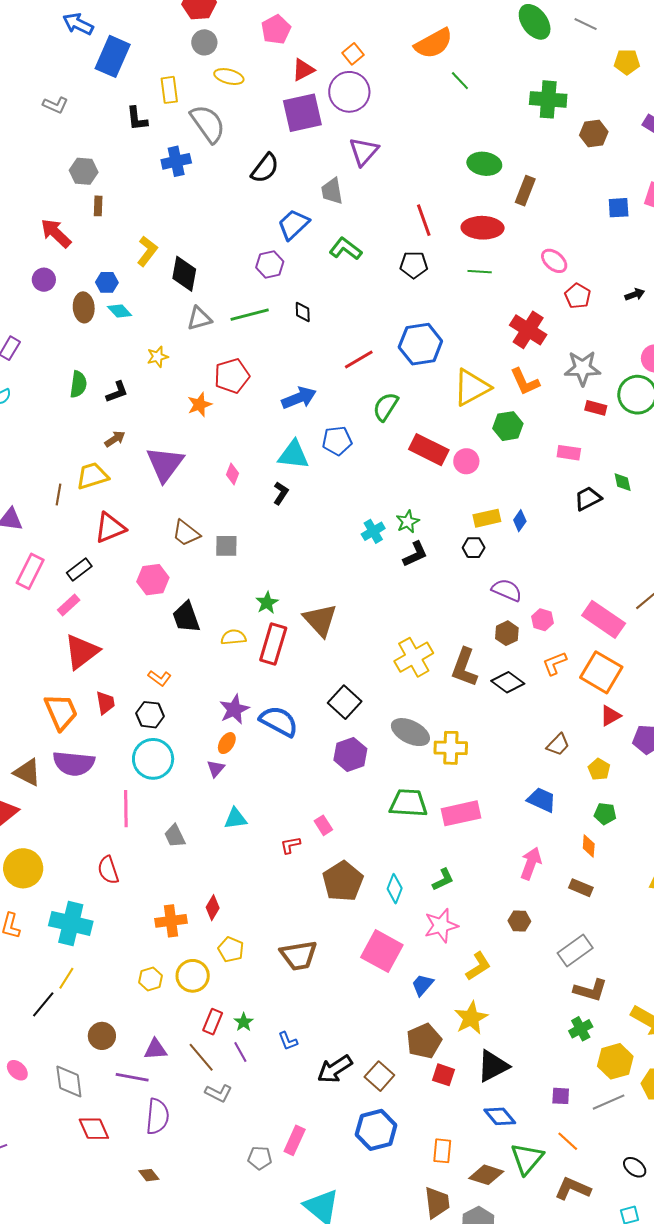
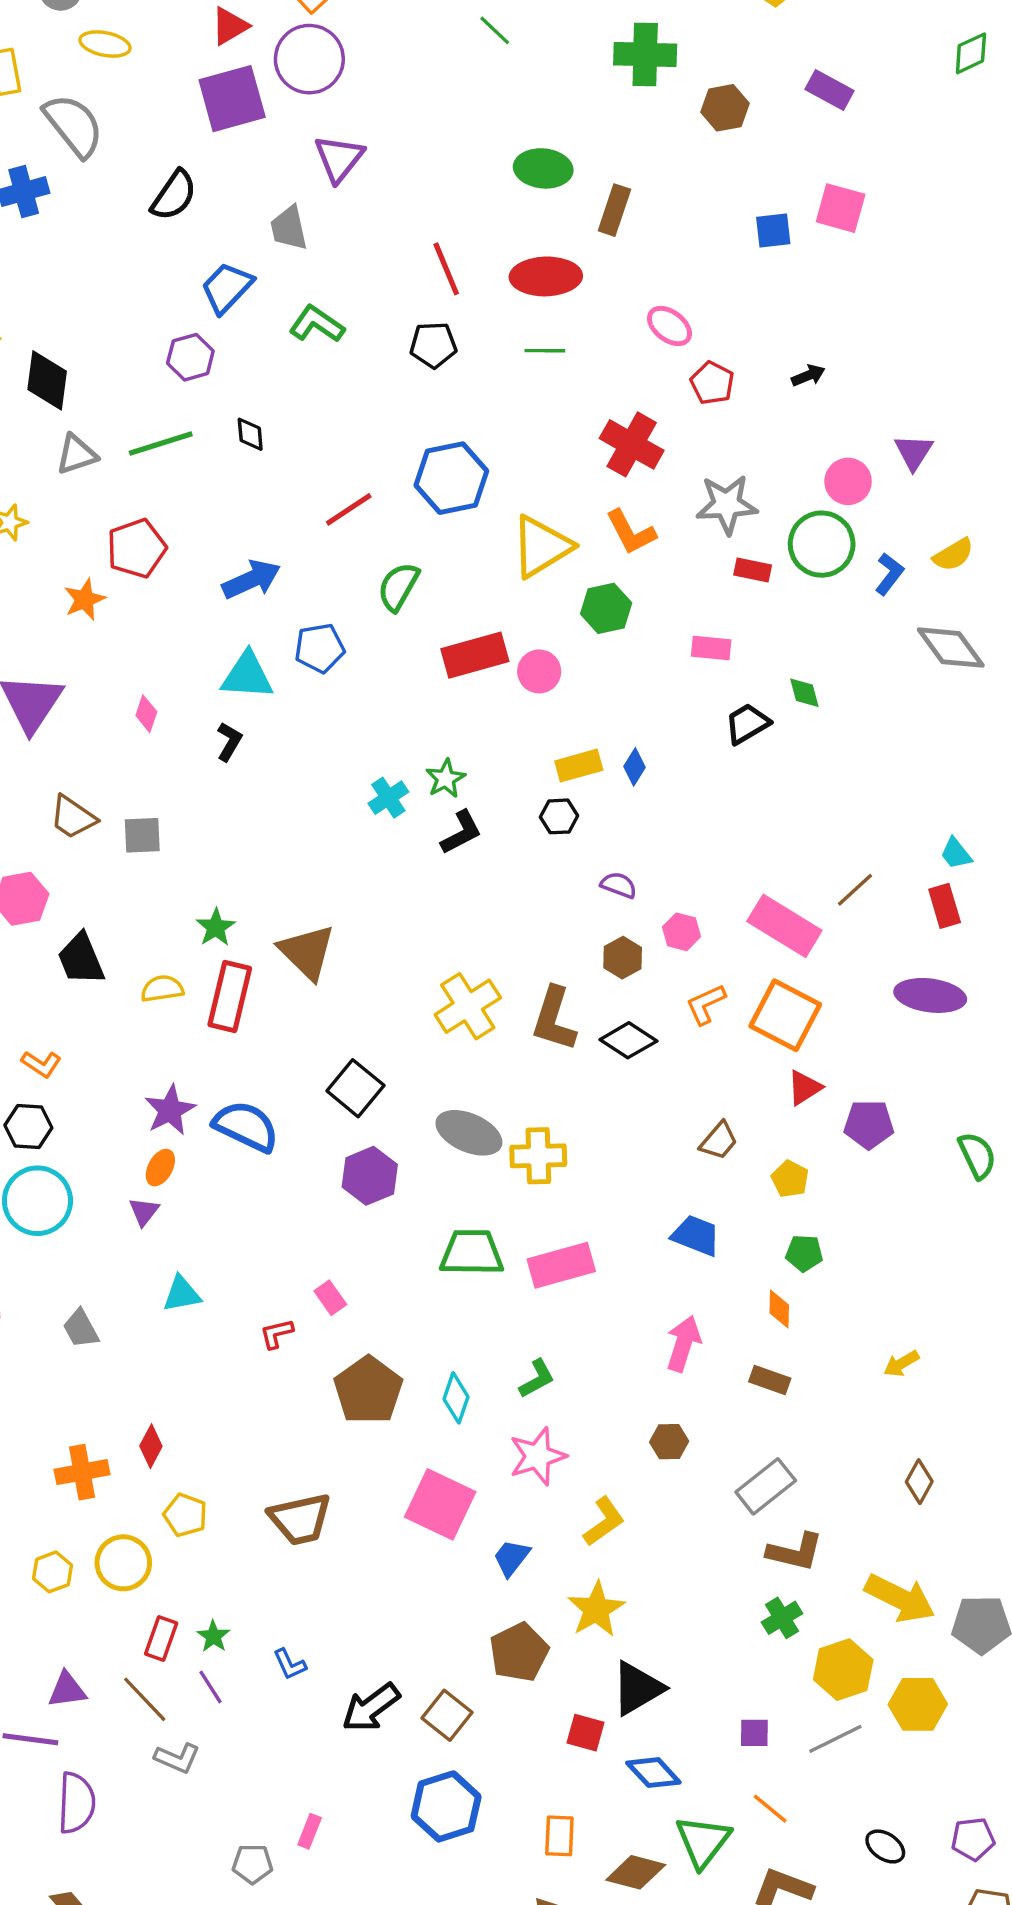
red rectangle: (429, 450) -> (475, 655), turned -39
purple semicircle: (507, 590) -> (619, 885), size x0.7
red square: (444, 1075) -> (586, 1733), moved
pink rectangle: (295, 1140) -> (310, 1831), size x0.7

